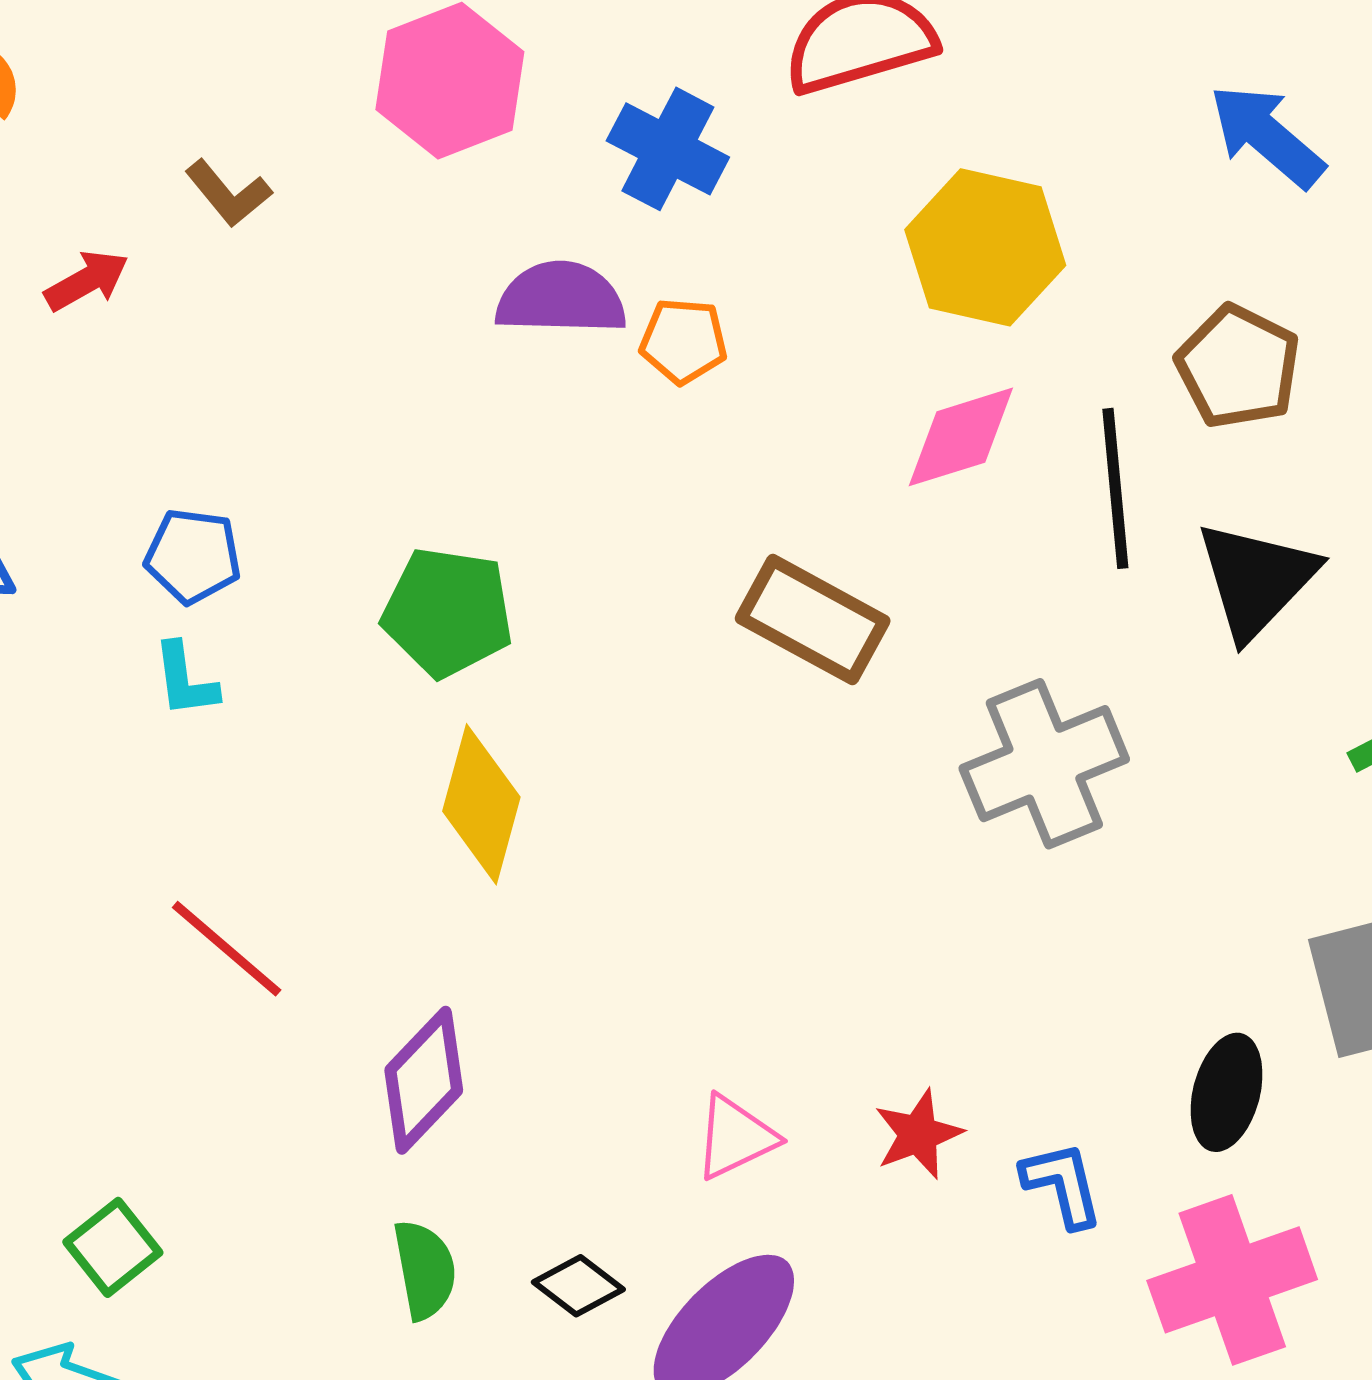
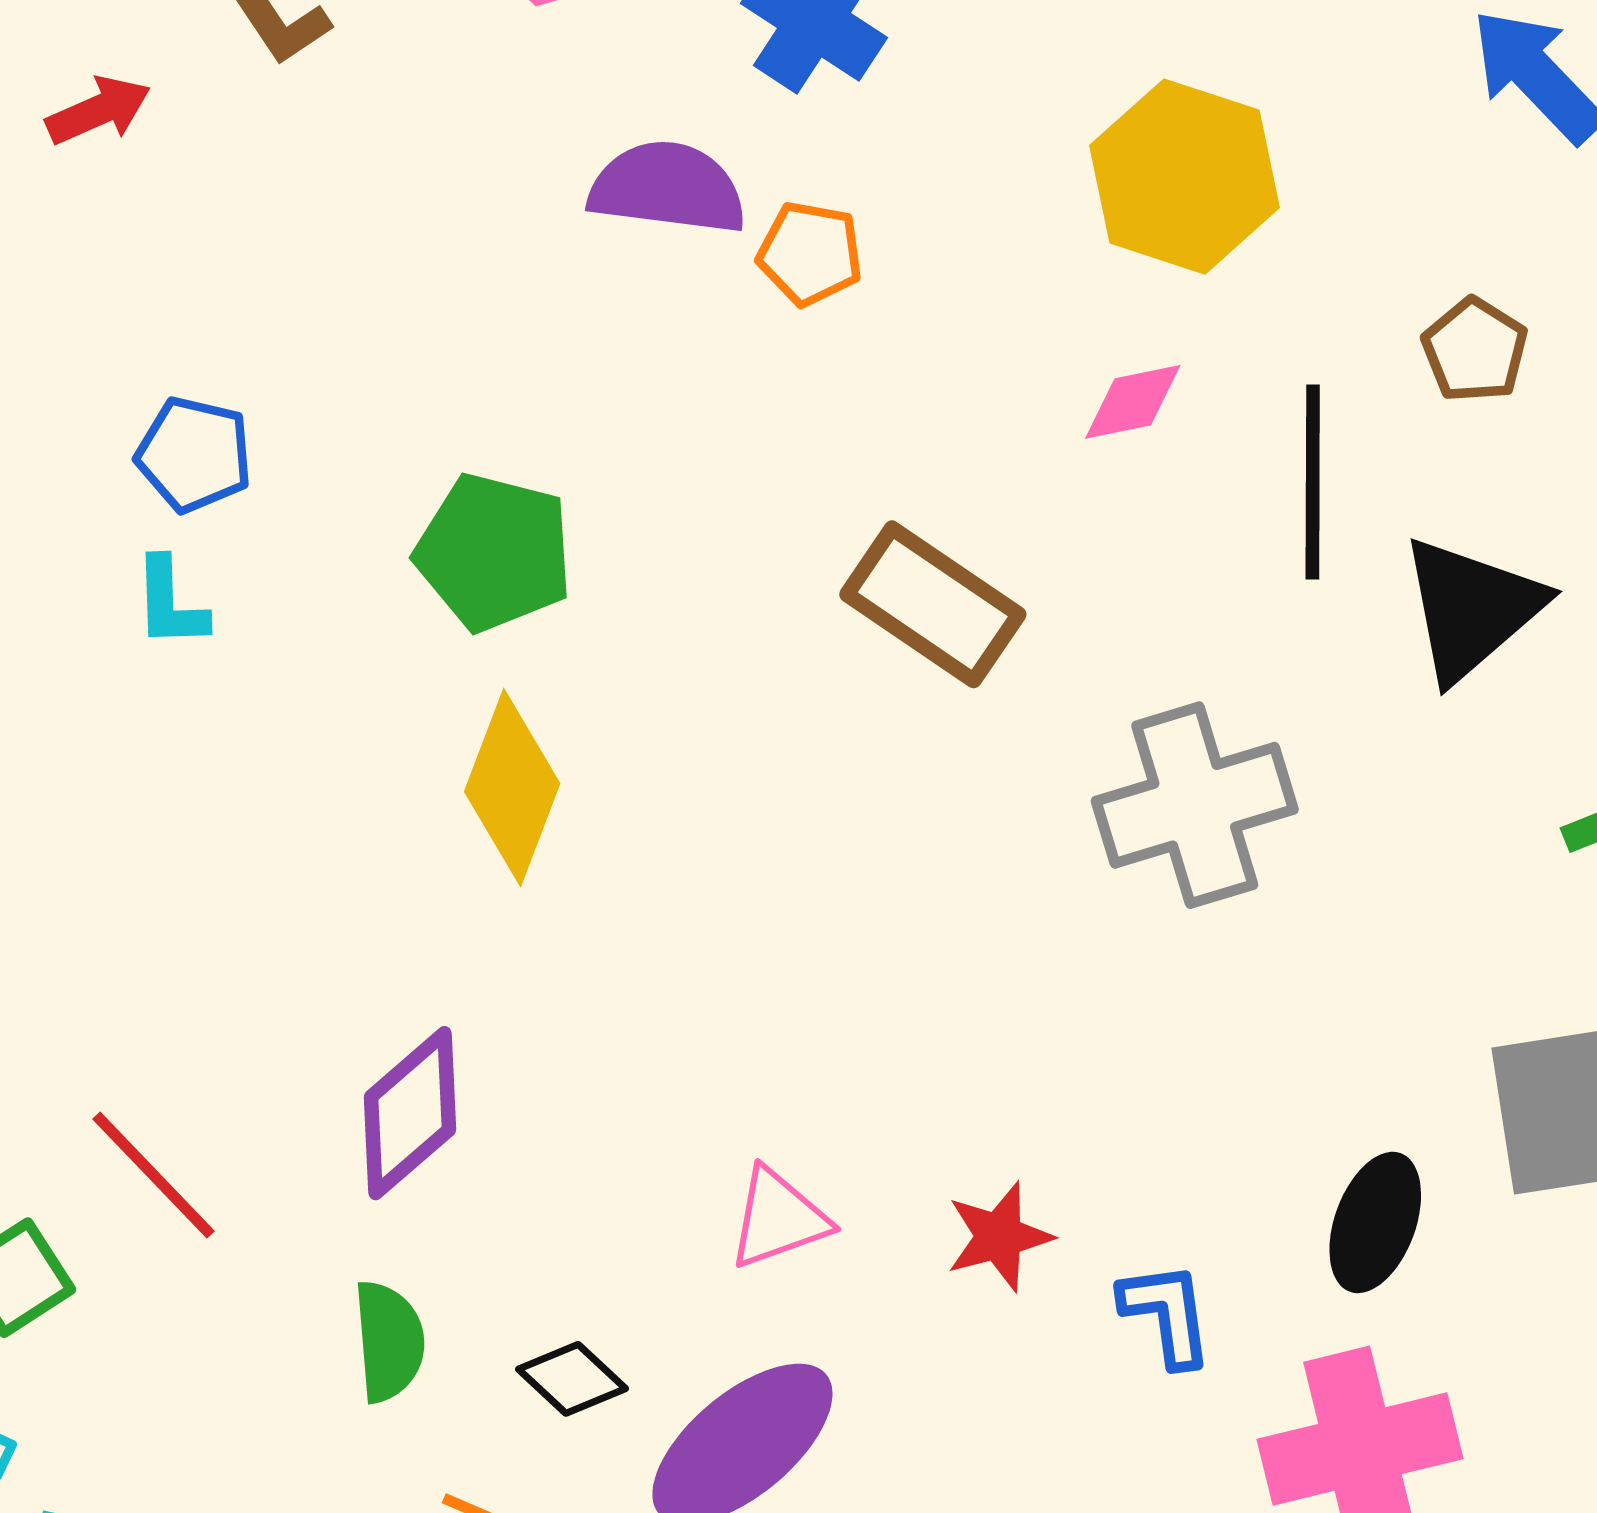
brown pentagon: (1238, 367) -> (1475, 350), size x0.7
pink diamond: (961, 437) -> (1133, 402), size x0.7
red line: (227, 949) -> (153, 1175), moved

